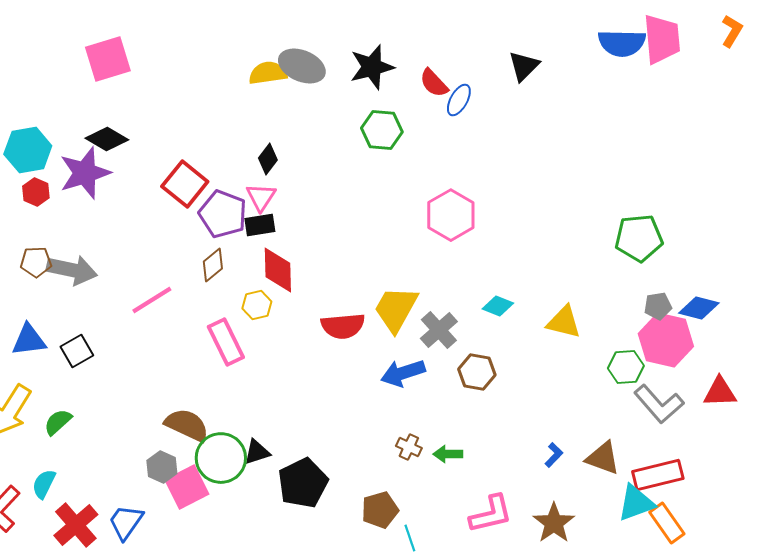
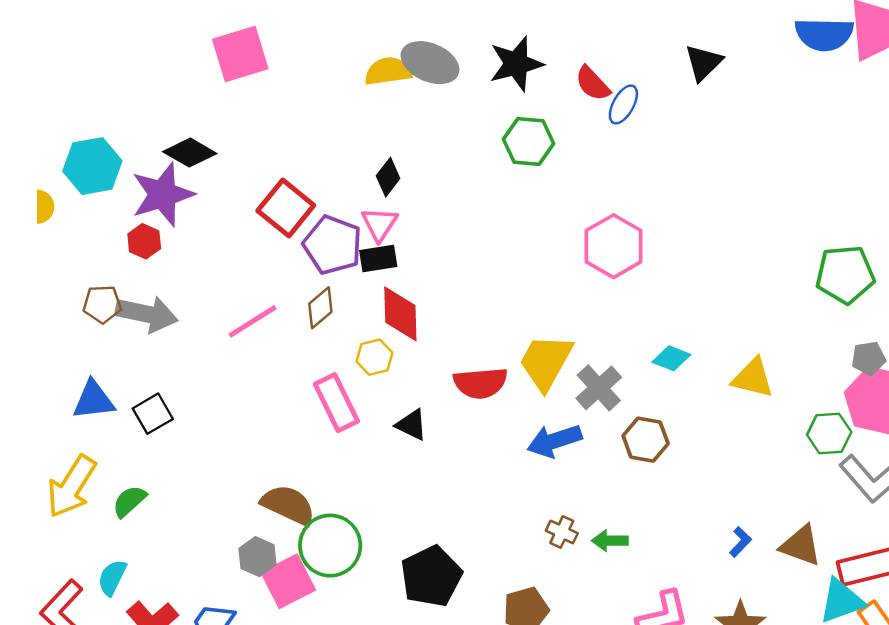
pink square: (108, 59) -> (240, 54), moved
red hexagon: (36, 192) -> (144, 241), moved
pink line: (152, 300) -> (253, 321), moved
black triangle: (257, 452) -> (411, 425), moved, turned 44

